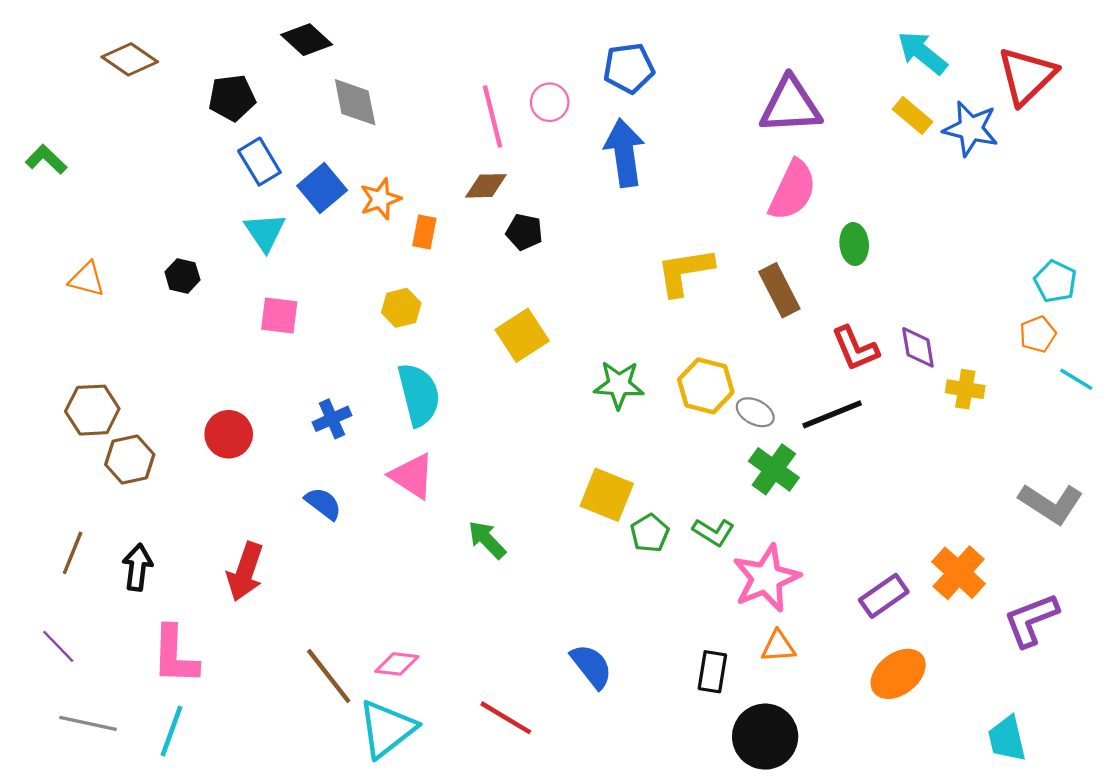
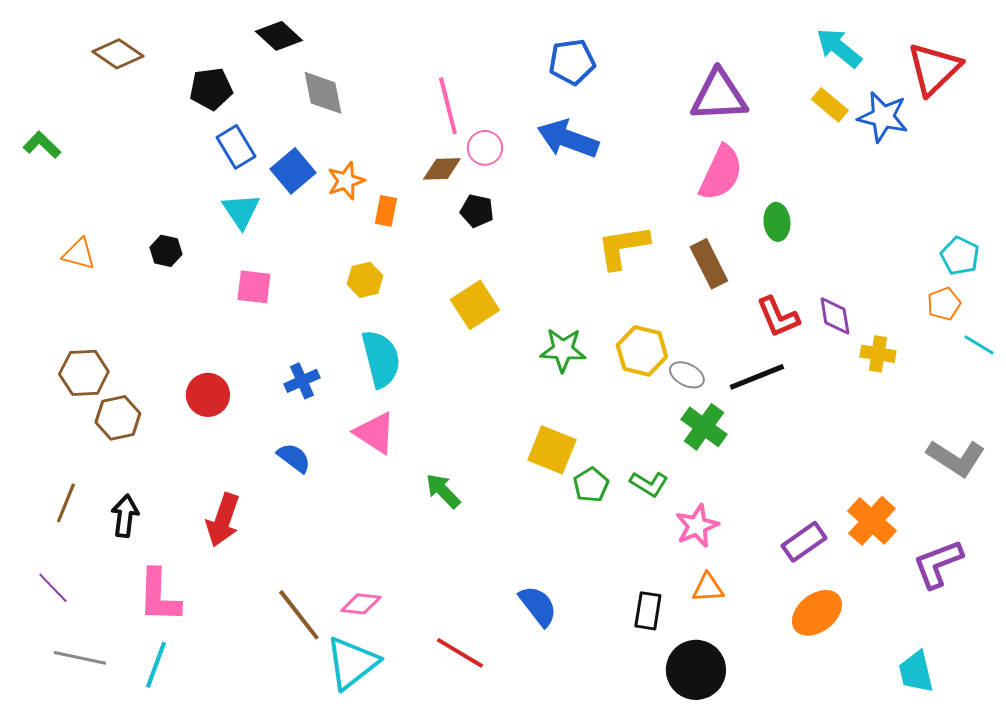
pink circle: (550, 102) -> (485, 148), moved
blue arrow: (624, 153) -> (568, 139), turned -62
pink star: (766, 578) -> (697, 526), size x0.7

